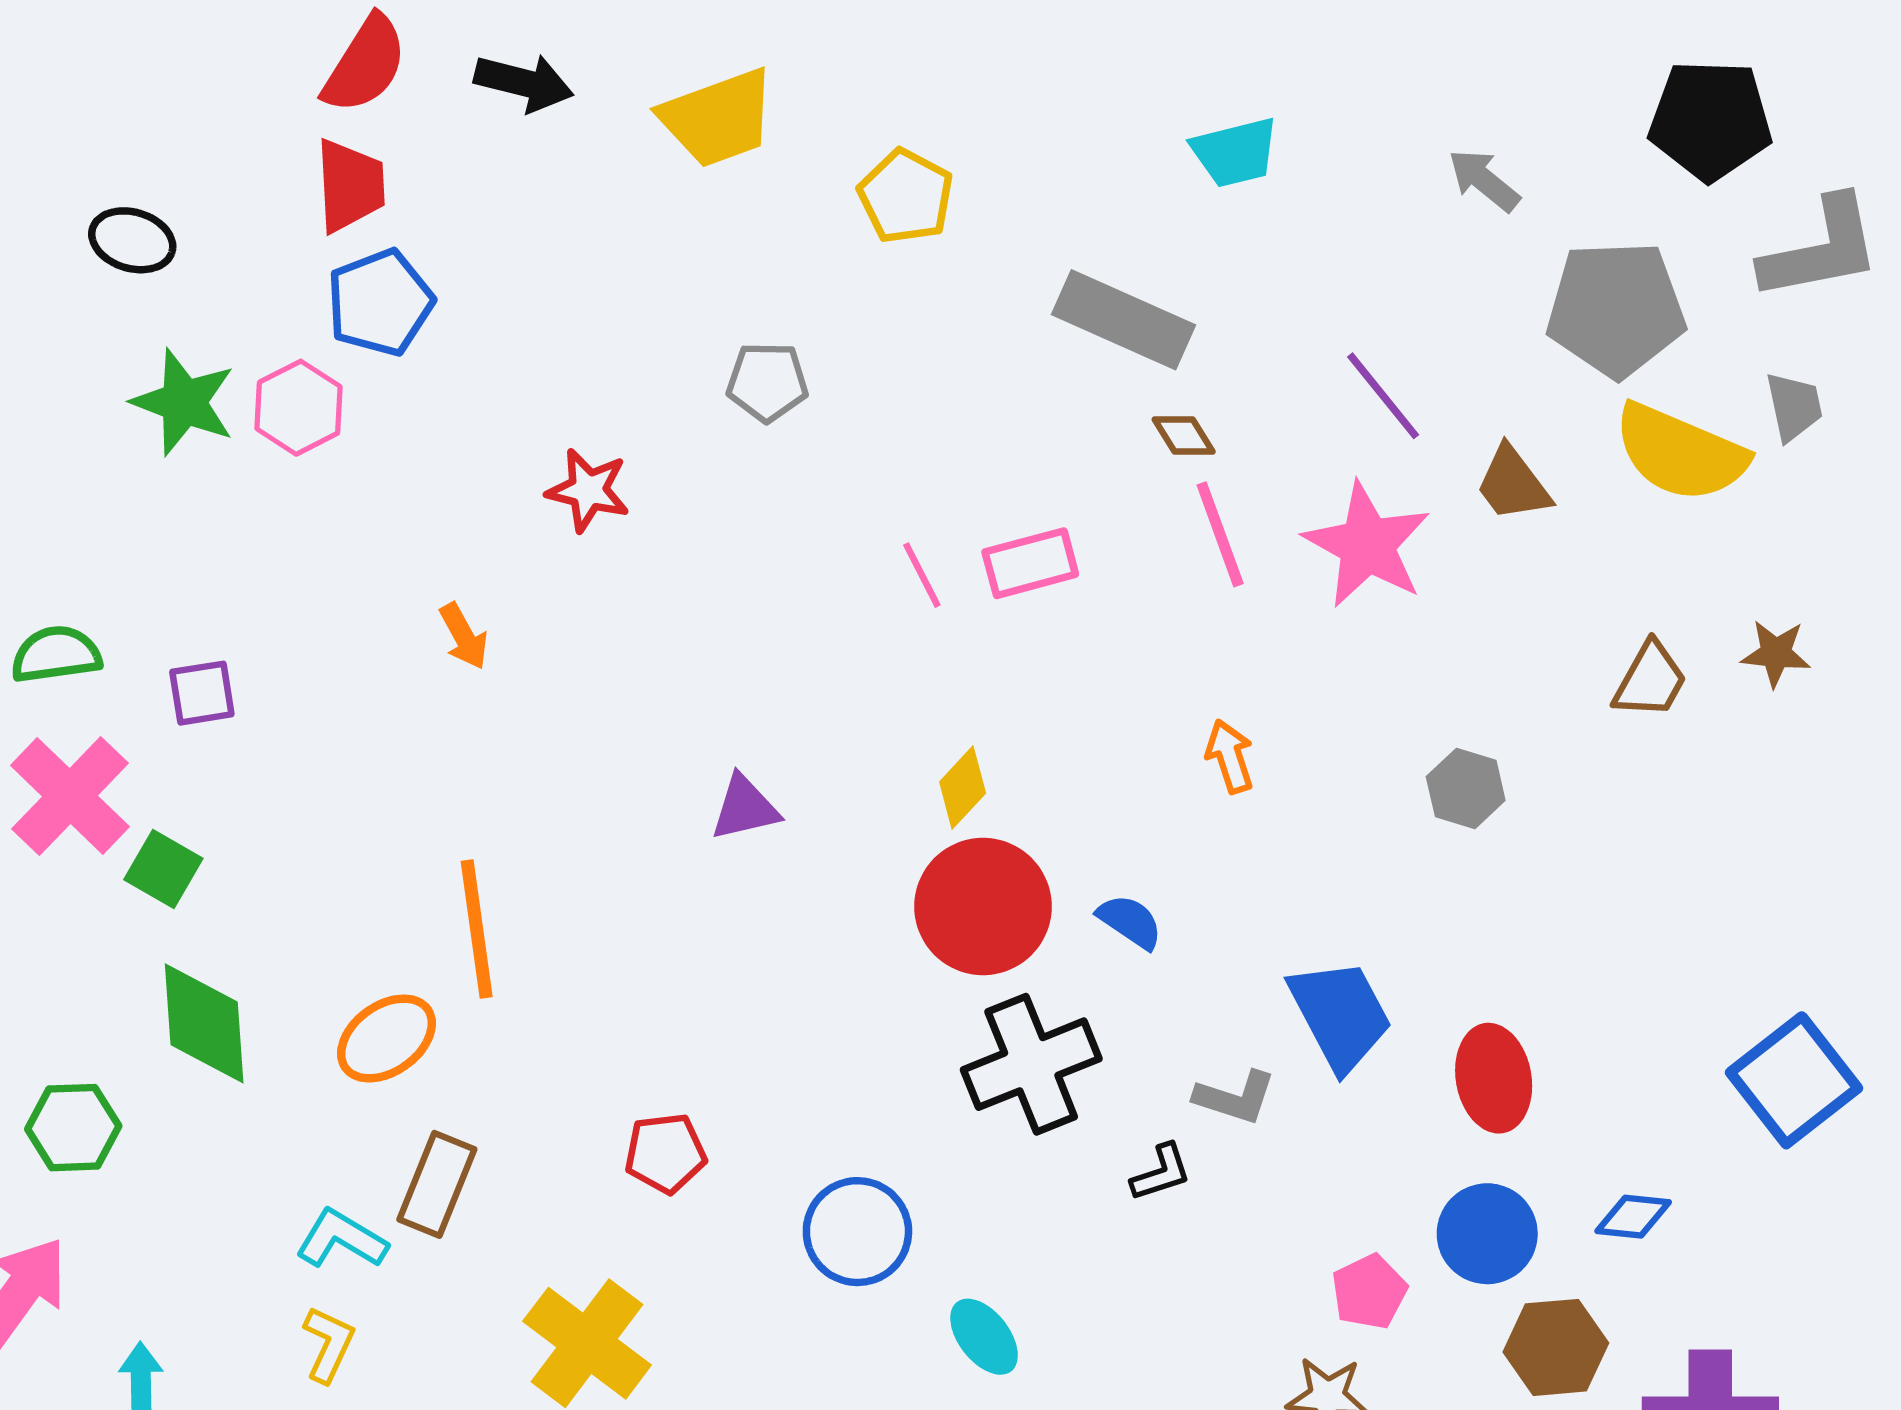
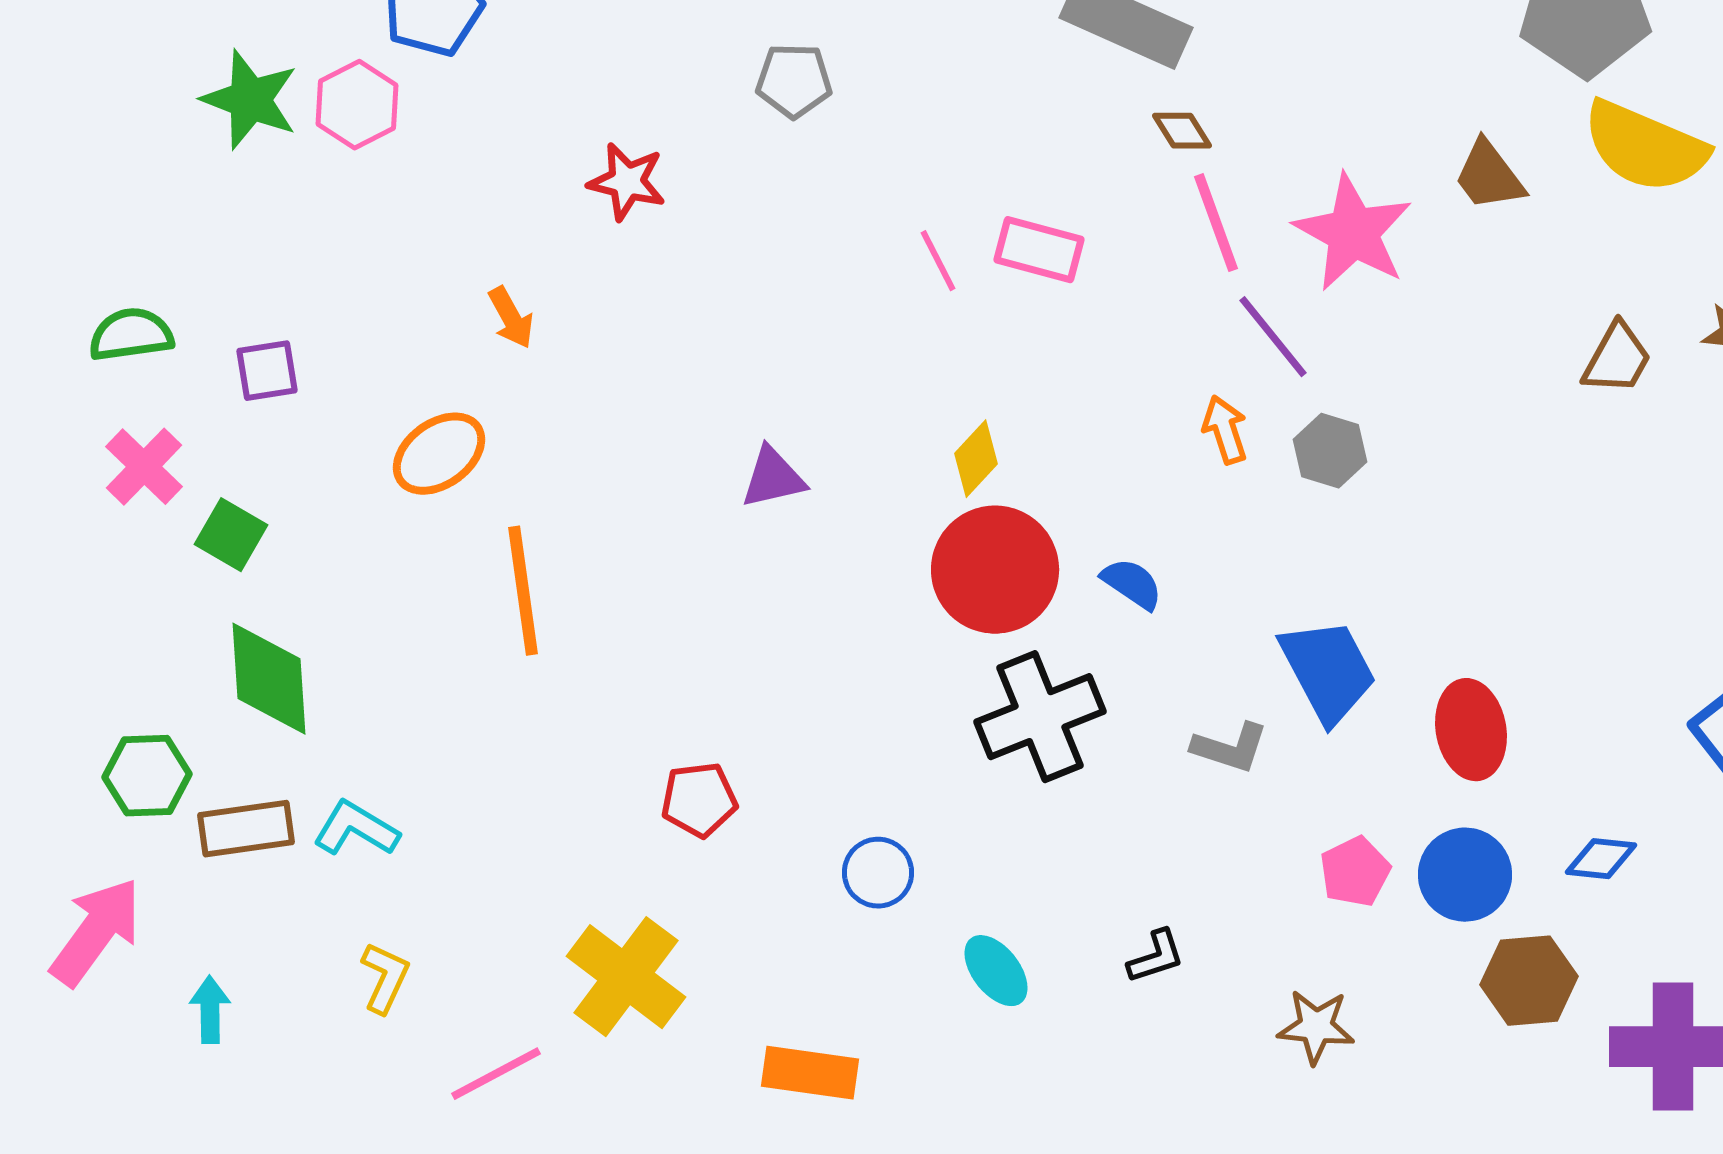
purple line: (1383, 396) -> (1273, 337), moved
pink rectangle: (1030, 563) -> (1039, 250), turned 30
gray hexagon: (1466, 789) -> (1330, 451), moved
pink cross: (70, 796) -> (144, 467), size x0.7
orange ellipse: (386, 1038) -> (439, 454), moved
black L-shape: (1161, 1173) -> (1156, 957), moved
brown rectangle: (437, 1184) -> (246, 829), moved, turned 60
blue circle: (857, 1232) -> (878, 873), size x0.7
cyan L-shape: (341, 1239) -> (356, 829), moved
pink pentagon: (1369, 1292) -> (1355, 872), moved

